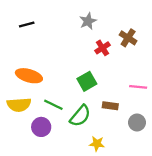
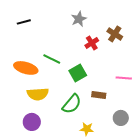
yellow semicircle: (19, 105) -> (38, 94), moved
green line: (53, 105) -> (52, 59), moved
gray circle: (137, 123) -> (121, 118), moved
purple circle: (41, 127) -> (32, 122), moved

